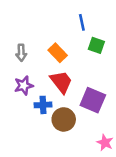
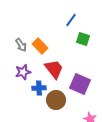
blue line: (82, 22) -> (71, 20), turned 48
gray arrow: (21, 53) -> (21, 45), turned -32
orange rectangle: (58, 53) -> (40, 46), moved

